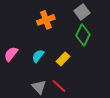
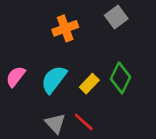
green diamond: (83, 35) -> (120, 78), moved
cyan semicircle: (38, 56) -> (54, 79), size x1.5

